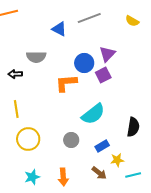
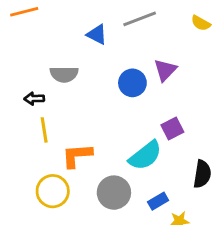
purple square: (103, 75) -> (172, 128), moved
orange L-shape: (66, 83) -> (77, 156), moved
yellow line: (16, 109) -> (44, 130), moved
gray circle: (71, 140) -> (114, 193), size x1.5

